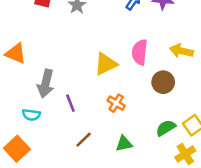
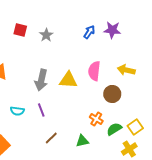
yellow triangle: (106, 64) -> (68, 80), turned 30
gray arrow: (46, 83) -> (41, 80), moved
orange cross: (116, 103) -> (96, 119), moved
cyan semicircle: (31, 115) -> (17, 111), moved

